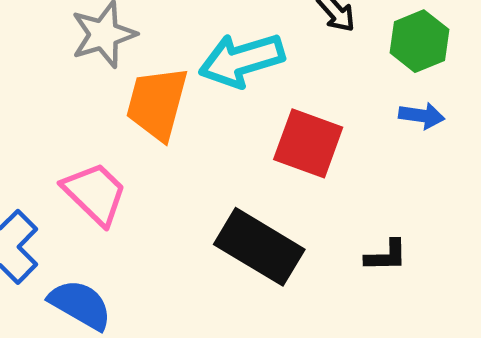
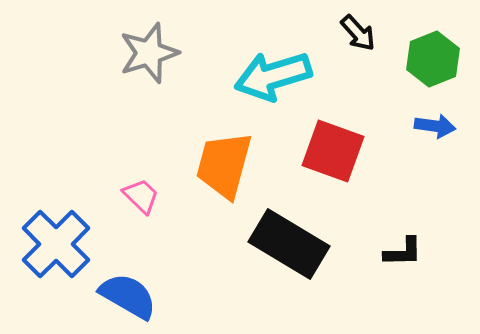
orange trapezoid: (157, 103) -> (224, 165), moved
pink trapezoid: (95, 193) -> (141, 196), size x0.6

